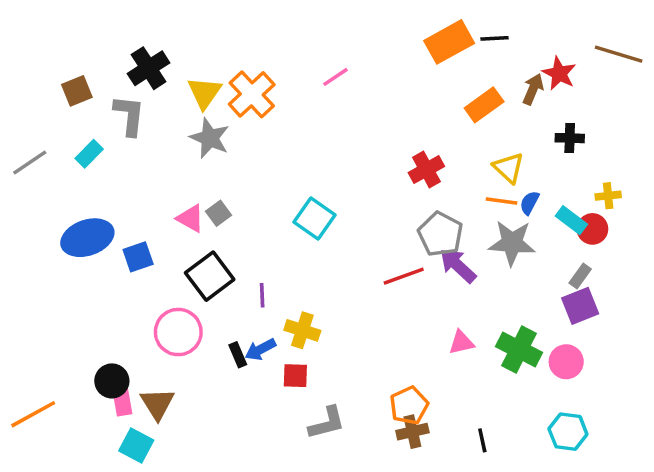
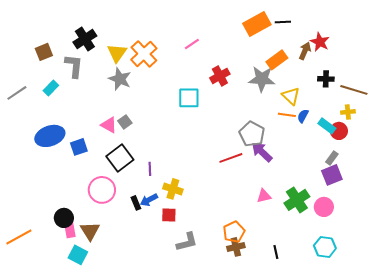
brown line: (619, 54) -> (354, 90), moved
red cross: (426, 170) -> (220, 76), moved
cyan square: (315, 218) -> (189, 98), moved, turned -35
gray star: (512, 243) -> (262, 79), moved
green cross: (519, 350) -> (297, 200), turned 30

